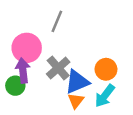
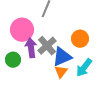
orange circle: (106, 69) -> (80, 39), moved
purple arrow: (23, 71) -> (31, 48), moved

